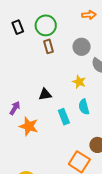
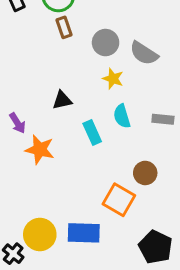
gray circle: (82, 47) -> (106, 43), moved
purple arrow: (15, 108) -> (18, 123), turned 120

